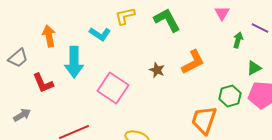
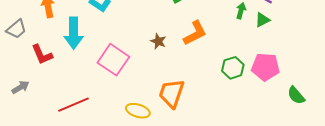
green triangle: (254, 68) -> (262, 20), moved
orange trapezoid: (204, 120) -> (172, 93), moved

